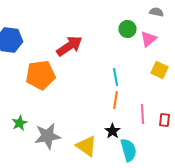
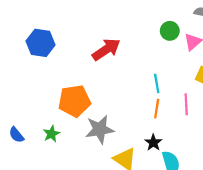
orange pentagon: (40, 75) -> (74, 101), moved
pink line: (142, 114) -> (186, 104), moved
gray star: (47, 136) -> (100, 129), moved

